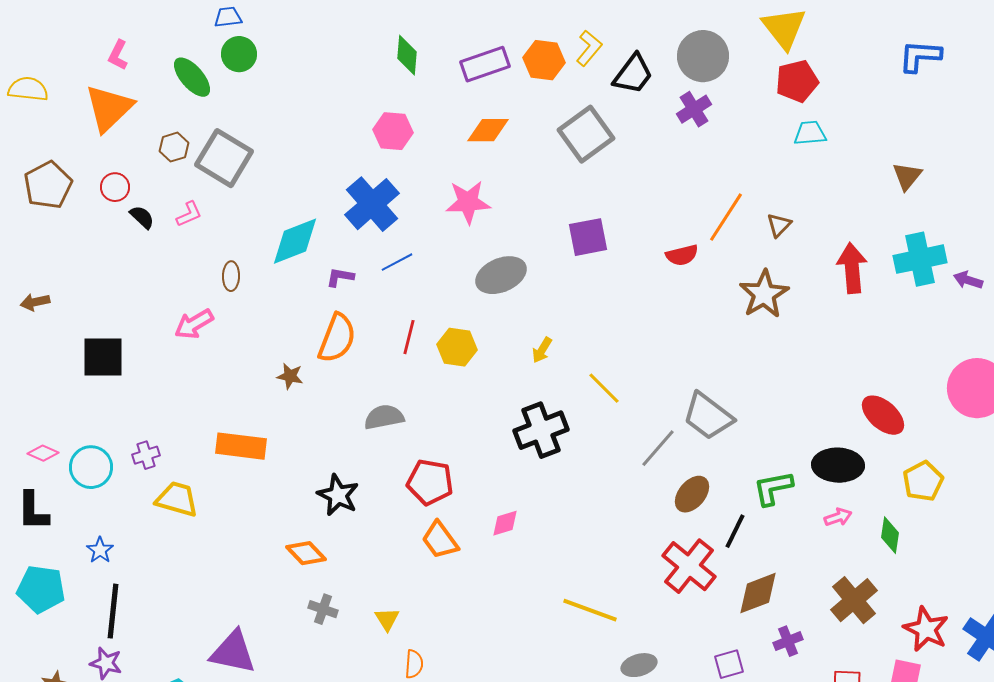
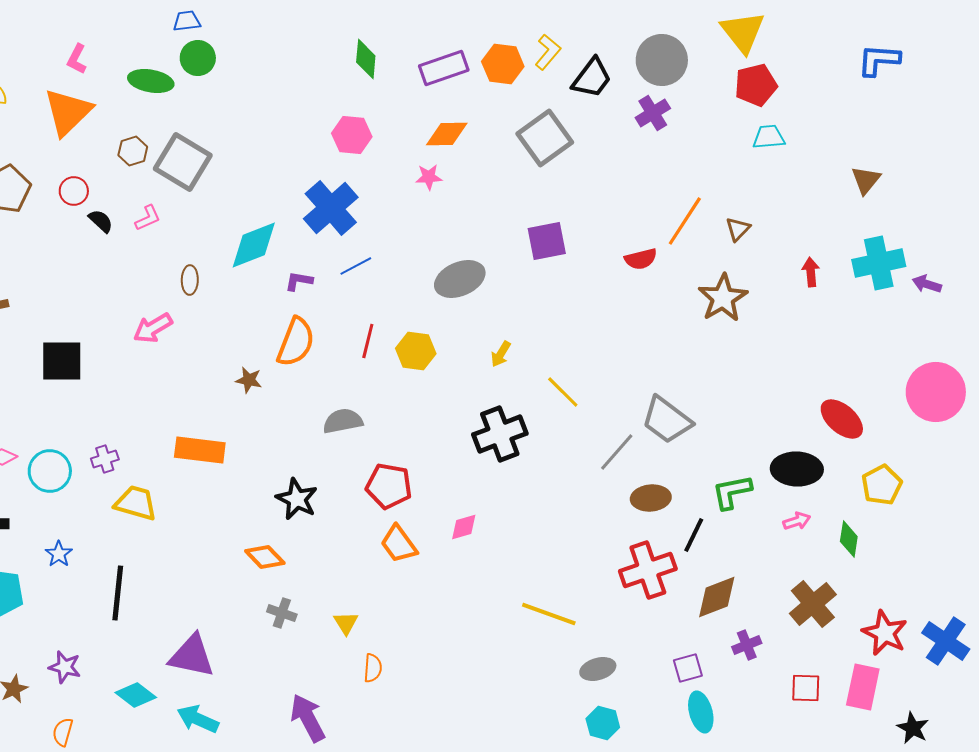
green ellipse: (192, 77) -> (151, 81), turned -39
pink star: (468, 202) -> (429, 177), moved, size x0.6
red arrow: (852, 268) -> (811, 272), size x0.6
brown ellipse: (692, 494) -> (651, 498), turned 45
red cross: (689, 566) -> (648, 570), turned 32
black line: (113, 611) -> (118, 593), moved

